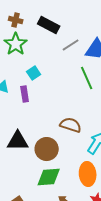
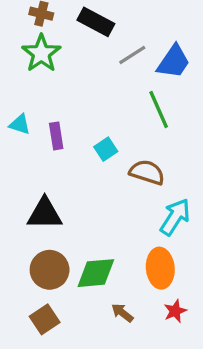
cyan square: (34, 73) -> (106, 149), moved
brown semicircle: (71, 125) -> (147, 172), moved
brown circle: (47, 149) -> (50, 270), moved

